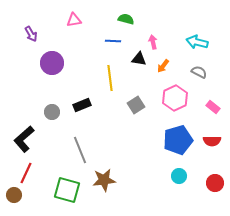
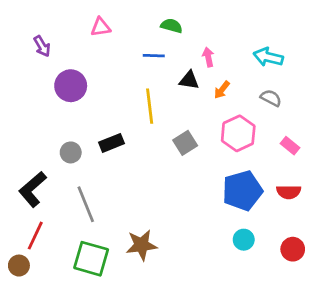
gray line: (80, 150) -> (86, 204), moved

